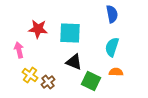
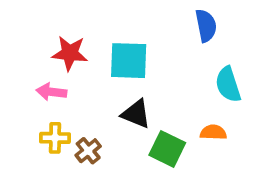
cyan semicircle: (112, 47) -> (228, 84), moved, turned -36
pink arrow: (19, 50) -> (51, 92), moved, turned -70
yellow cross: (30, 75) -> (55, 138), turned -35

